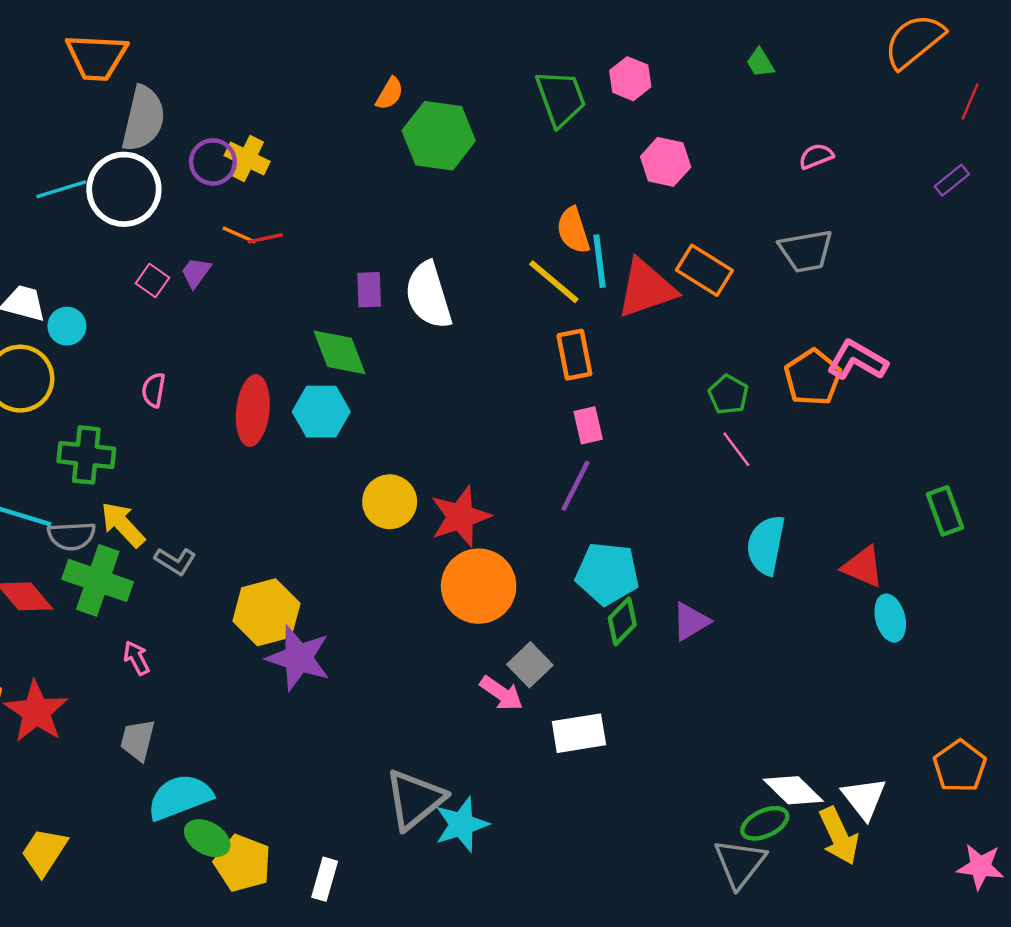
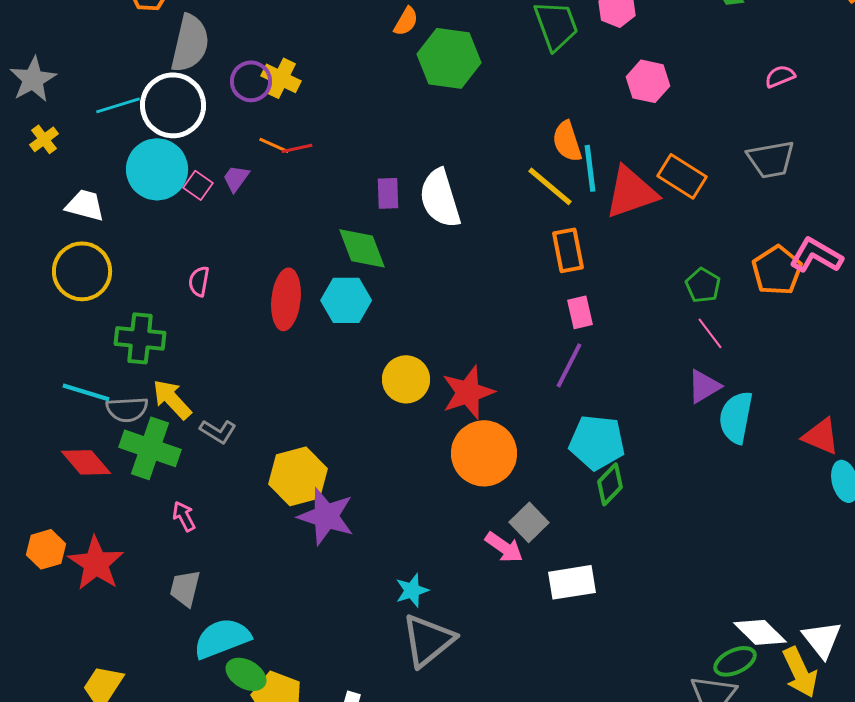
cyan circle: (67, 326) -> (157, 169), moved, size x1.8
purple triangle: (691, 621) -> (704, 386), moved
cyan star: (461, 824) -> (412, 590), moved, size x0.7

